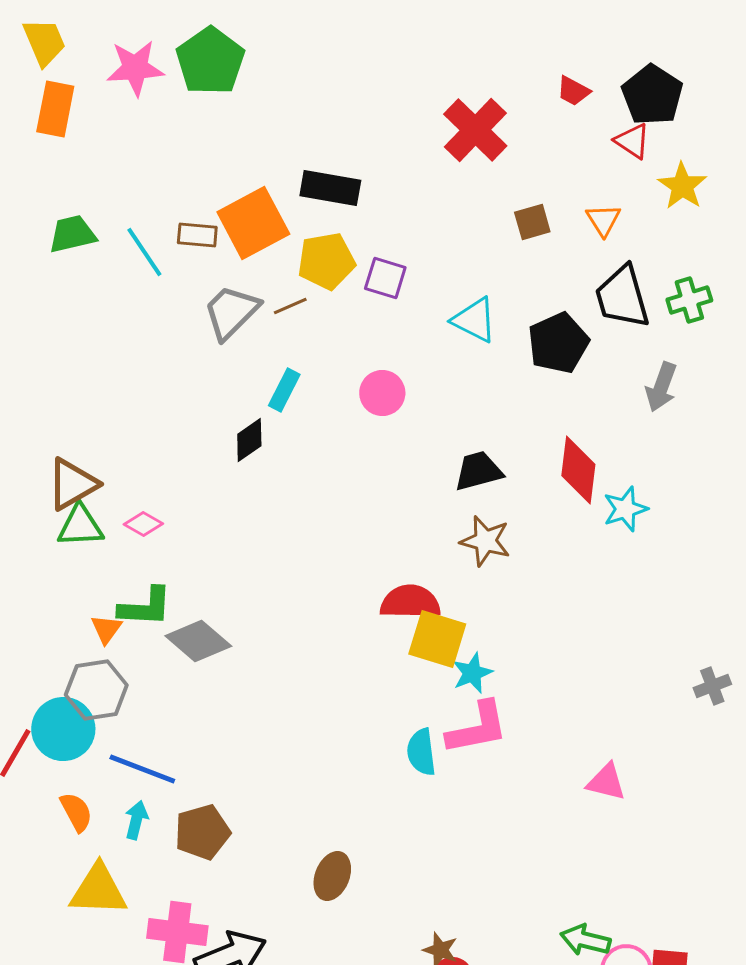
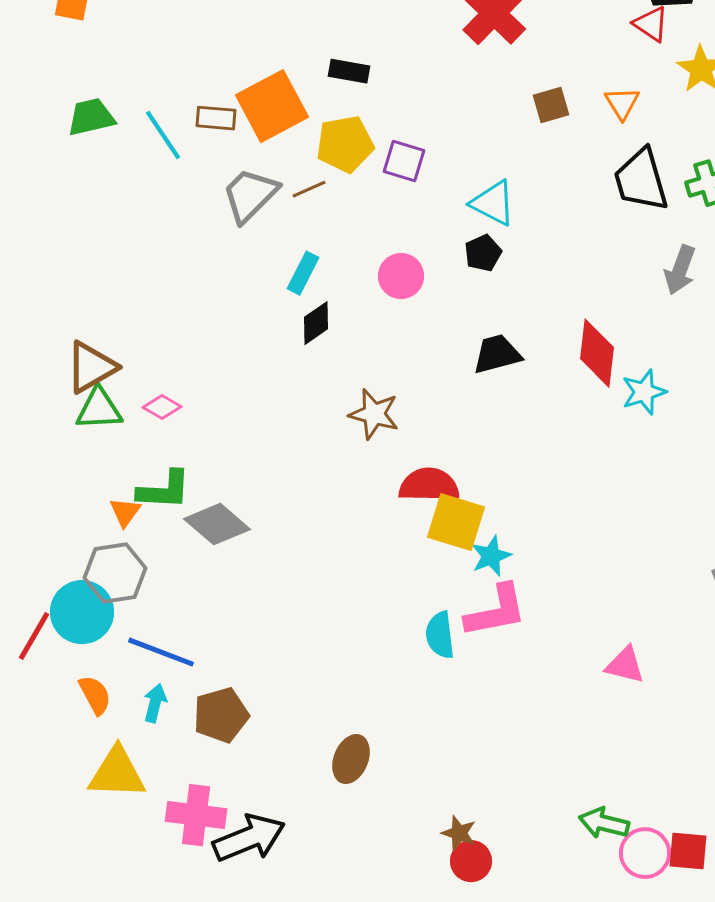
black rectangle: (330, 188) -> (349, 71), size x0.7
black pentagon: (558, 343) -> (483, 253), moved, size x0.6
black diamond: (249, 440) -> (316, 323), moved
brown star: (485, 541) -> (374, 414), moved

